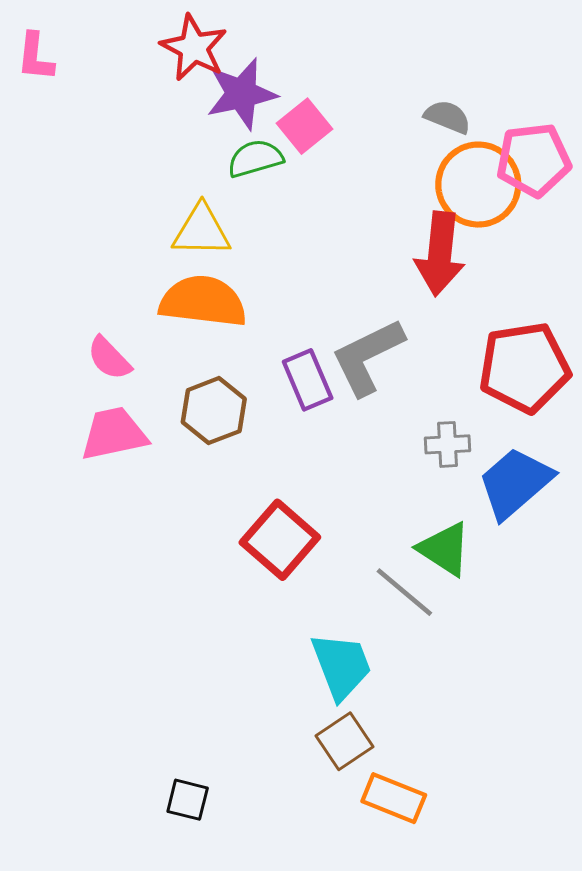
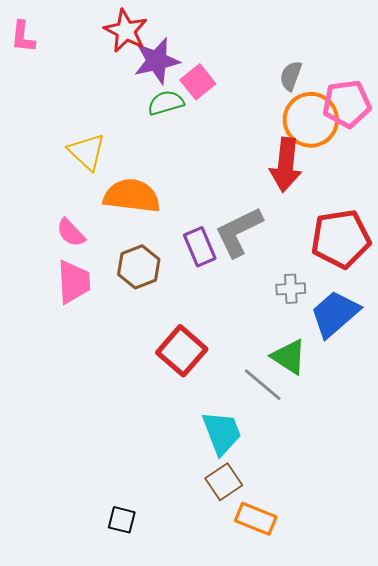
gray semicircle: (448, 117) -> (291, 76), turned -92
yellow triangle: (201, 231) -> (87, 152), moved, turned 42
pink trapezoid: (114, 434) -> (74, 282), turned 99

